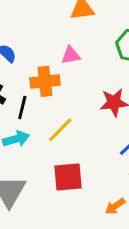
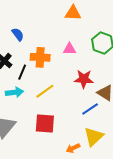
pink triangle: (71, 55) -> (69, 49), moved

